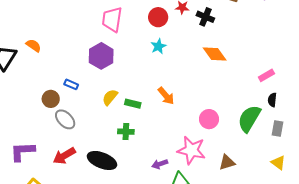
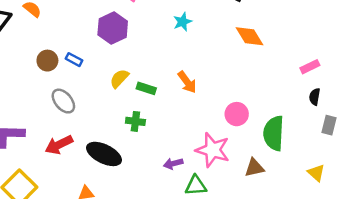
brown circle: (51, 99) -> (47, 61), moved
green semicircle: (249, 119) -> (274, 133), moved, turned -32
gray rectangle: (277, 128) -> (329, 125), moved

